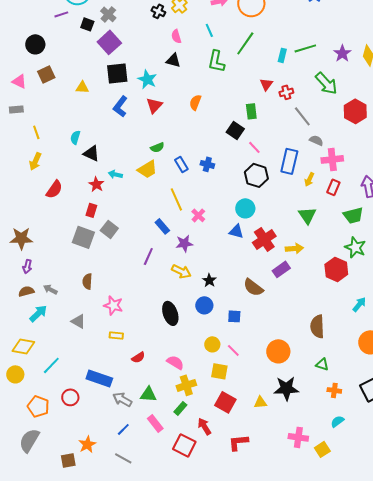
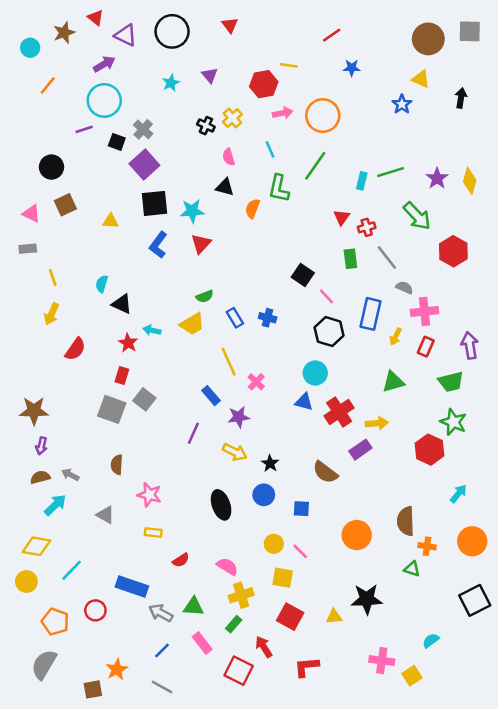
cyan star: (147, 79) -> (192, 211), turned -30
orange semicircle: (195, 102) -> (252, 208), moved
green rectangle: (251, 111) -> (350, 259), moved
green triangle: (307, 215) -> (393, 382), turned 48
orange circle: (278, 351) -> (357, 535), moved
orange cross: (334, 390) -> (427, 546), moved

